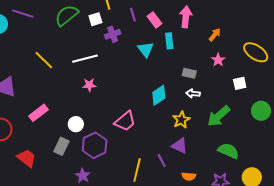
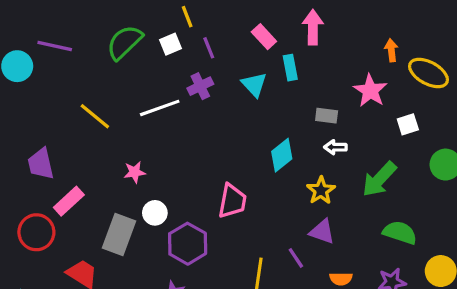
purple line: (133, 15) -> (209, 48), moved
purple cross: (113, 34) -> (200, 86), moved
orange arrow: (215, 35) -> (391, 50), moved, turned -40
pink star: (218, 60) -> (370, 91), size x1.5
pink star: (89, 85) -> (135, 172), moved
pink rectangle: (38, 113) -> (69, 201), moved
pink trapezoid: (125, 121) -> (232, 201), turned -35
gray rectangle: (61, 146) -> (119, 235), moved, size x1.4

